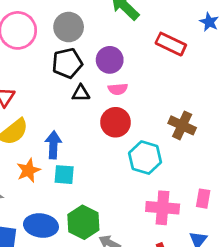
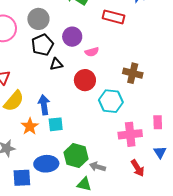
pink semicircle: (118, 89) -> (92, 52), moved

